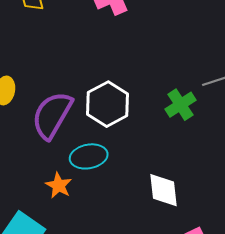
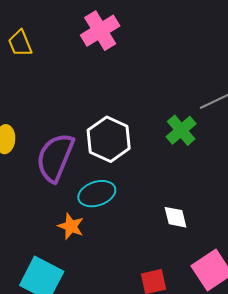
white diamond: (164, 190) -> (175, 217), size x0.7

